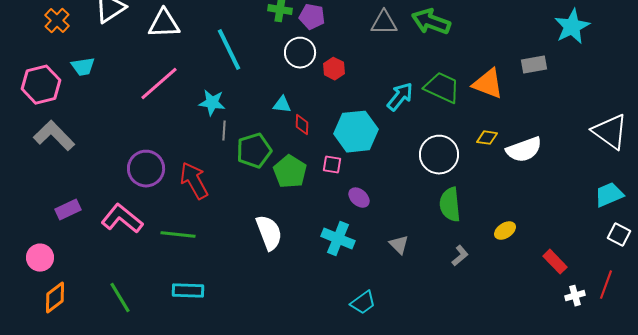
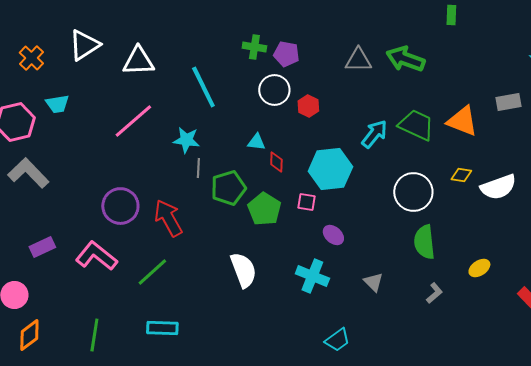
green line: (178, 235) -> (152, 272), turned -48
green line: (120, 298) -> (94, 335), turned 40

